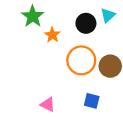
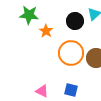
green star: (33, 16) -> (29, 15), turned -30
blue square: (92, 101) -> (71, 90), moved

